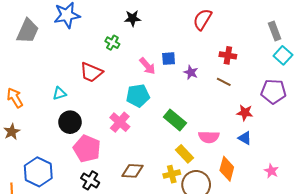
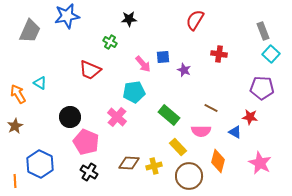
brown line: (224, 82) -> (211, 108), moved
cyan triangle: (59, 94) -> (40, 83), moved, turned 48
red star: (245, 113) -> (250, 117), moved
pink star: (271, 171) -> (260, 163), size x1.6
yellow cross: (172, 174) -> (154, 166), moved

